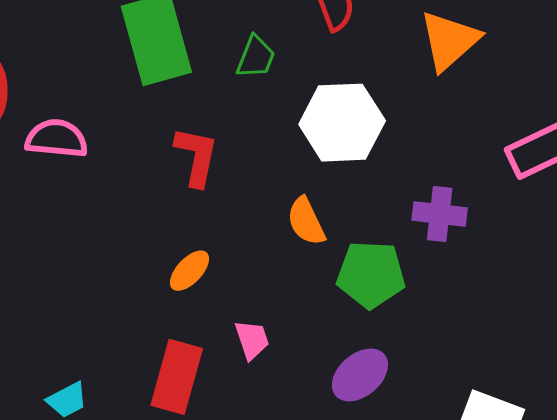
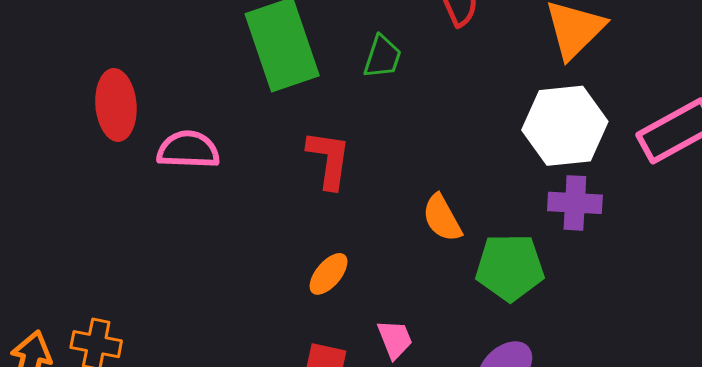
white hexagon: (342, 123) -> (565, 126), moved

